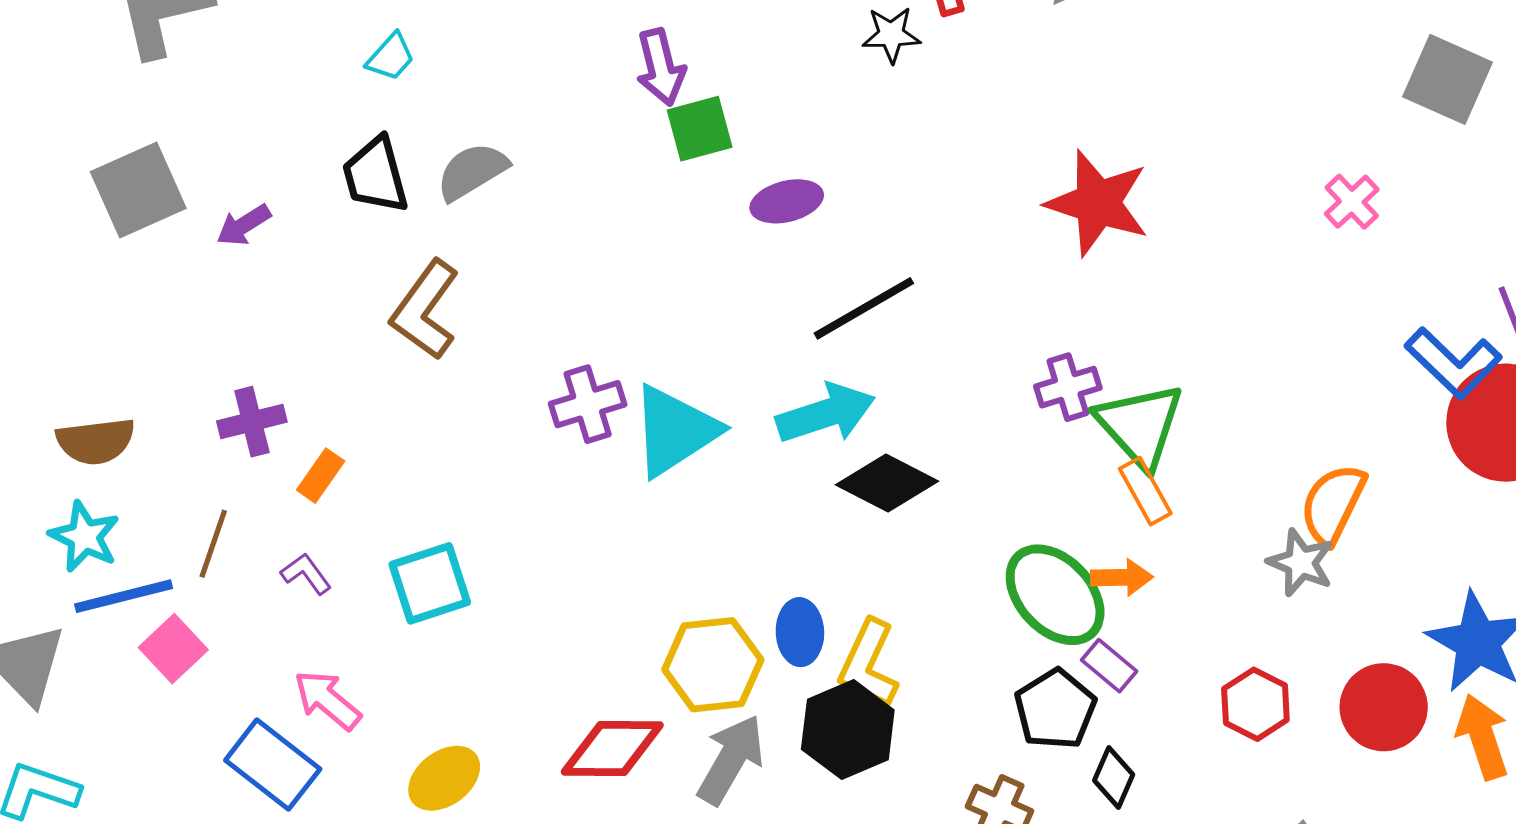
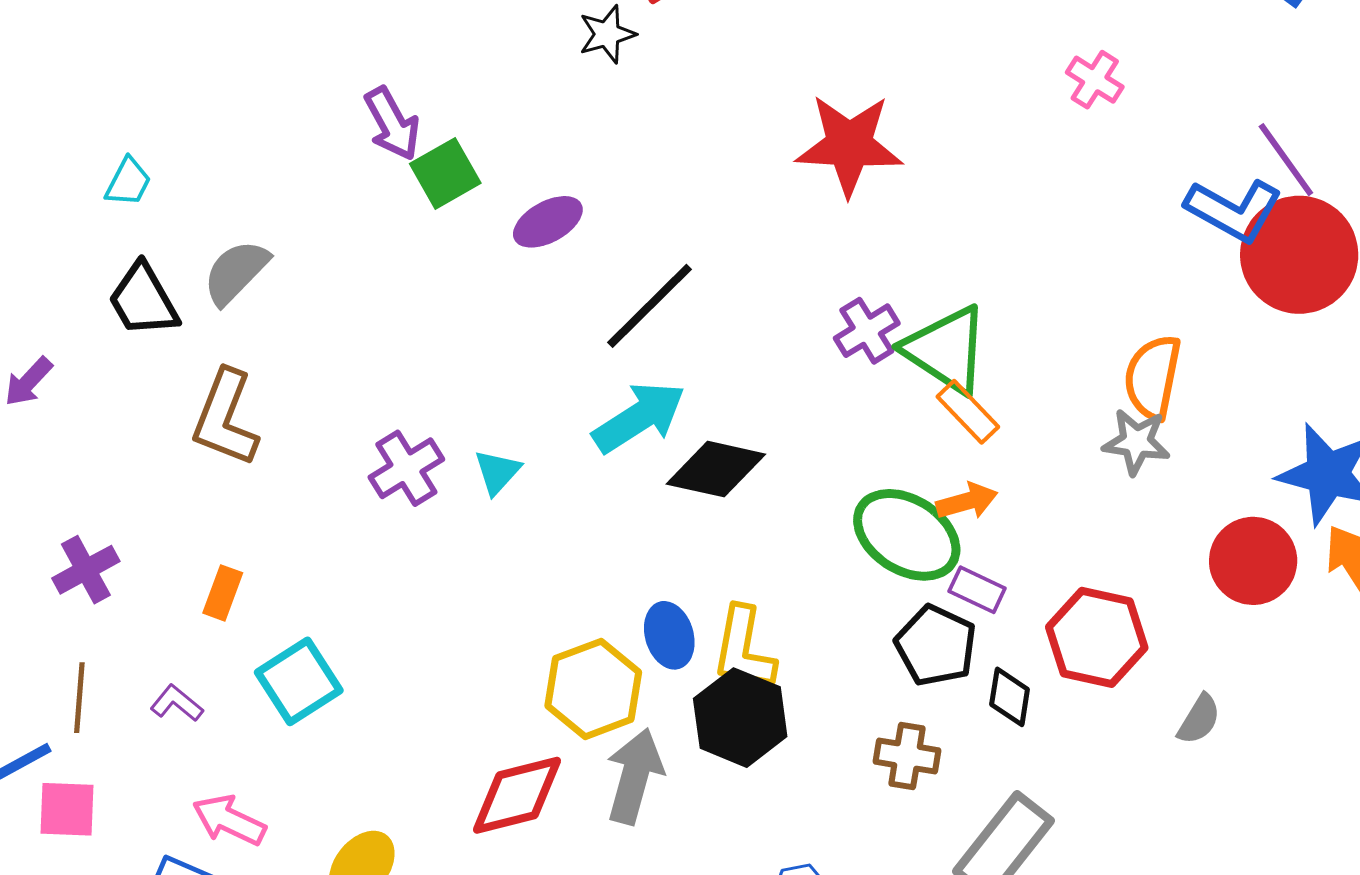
cyan triangle: (675, 431) -> (497, 472), size x0.5
orange rectangle: (321, 476) -> (223, 593), moved
pink square: (173, 649) -> (67, 809), turned -30
red hexagon: (1255, 704) -> (1097, 637), moved, size x1.4

